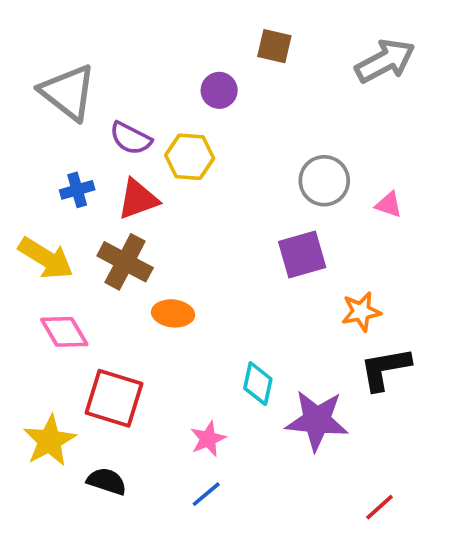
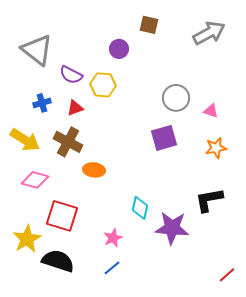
red triangle: (138, 199) -> (75, 108), size x0.7
orange star: (361, 312) -> (216, 148), moved
pink diamond: (64, 332) -> (35, 180), turned -44
black semicircle: (107, 481) -> (58, 261), size x1.5
red line: (380, 507) -> (227, 275), moved

